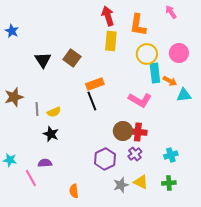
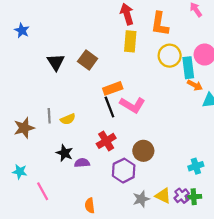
cyan rectangle: (155, 73) -> (188, 68), moved
brown star: (14, 97) -> (24, 128), moved
pink L-shape: (140, 100) -> (132, 105), moved
brown circle: (123, 131) -> (143, 151), moved
red cross: (138, 132) -> (106, 141), moved, turned -36
black star: (51, 134) -> (65, 153), moved
purple cross: (135, 154) -> (182, 196), moved
purple semicircle: (45, 163) -> (82, 163), moved

